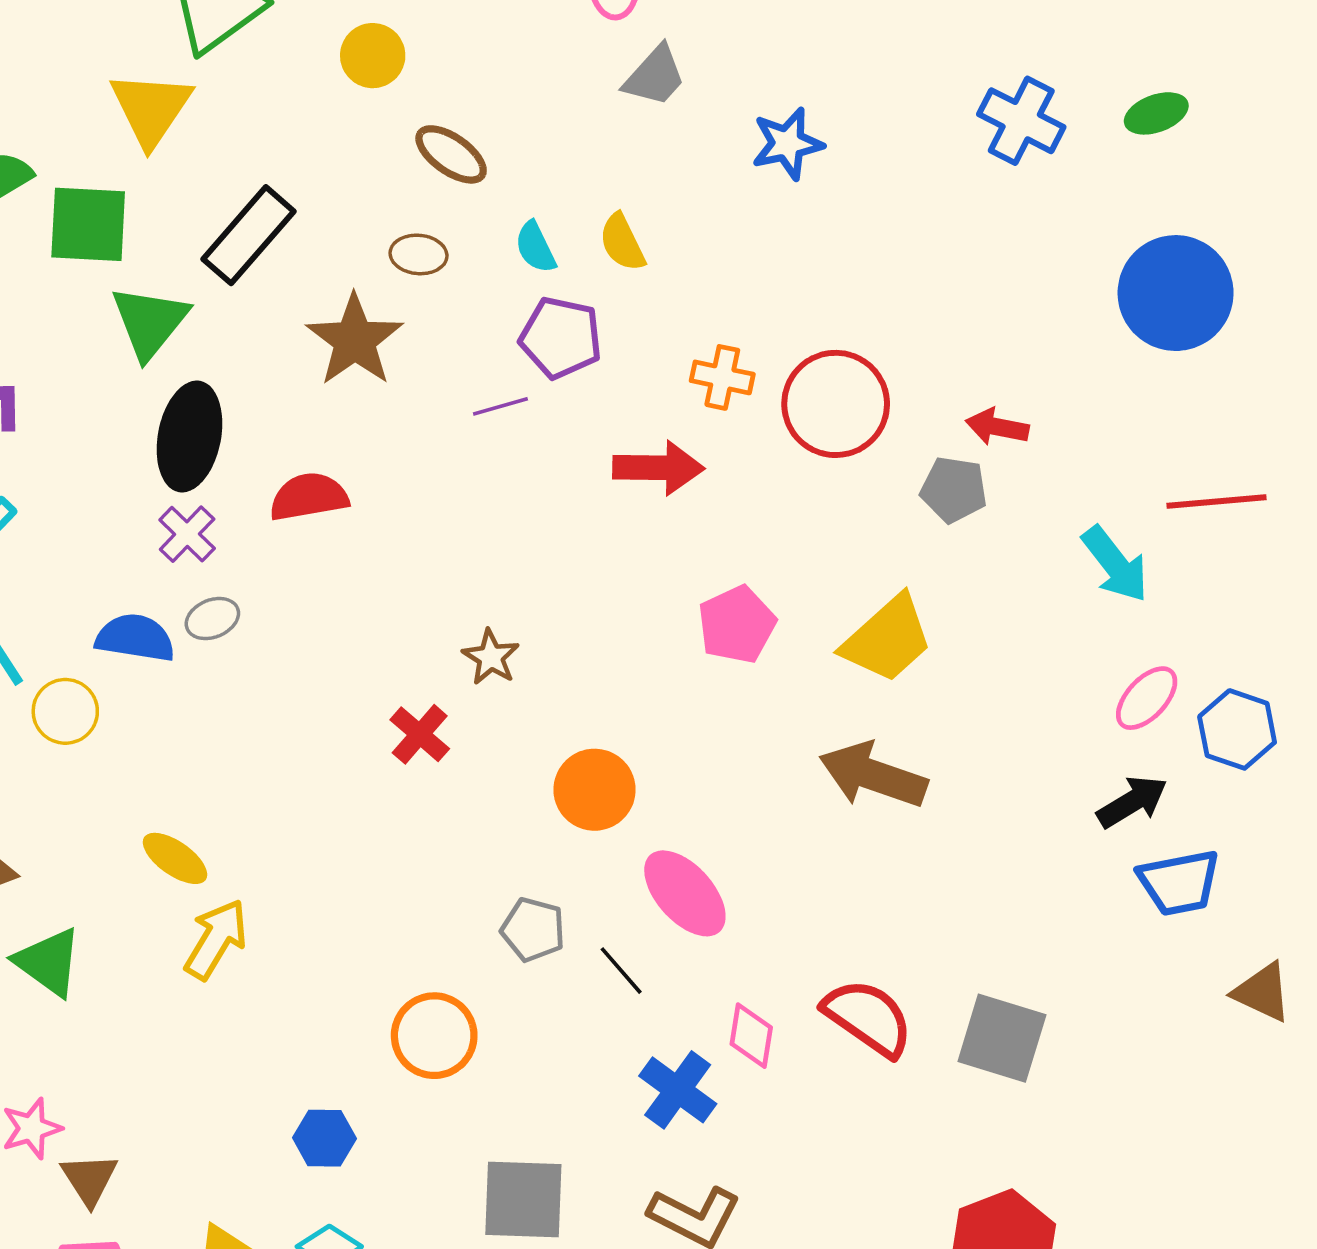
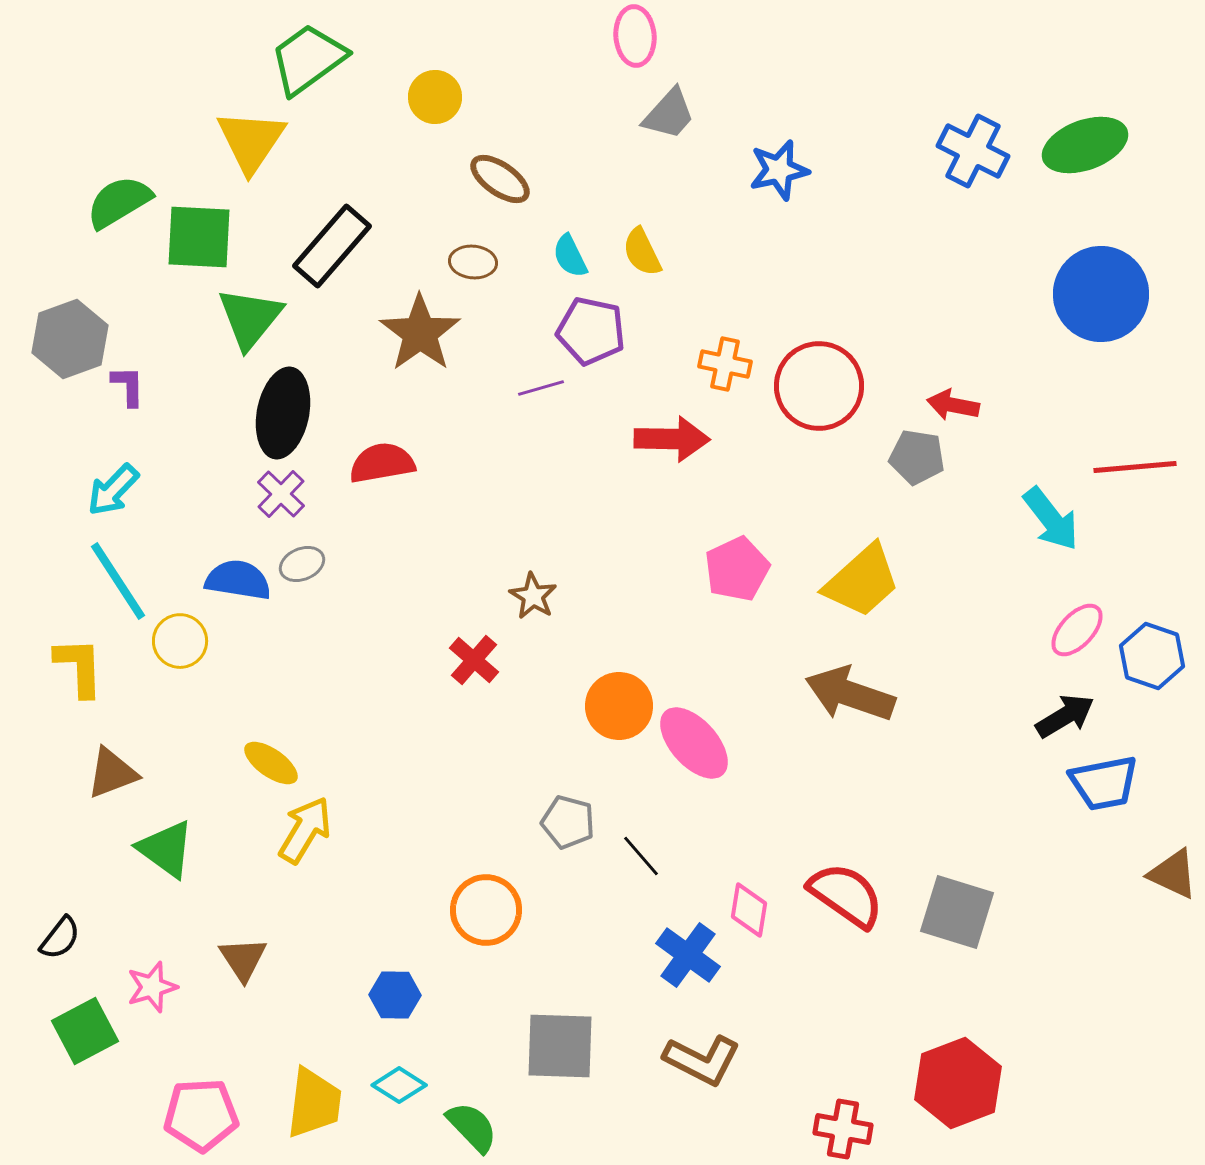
green ellipse: (1156, 113) -> (1085, 145), size x1.6
pink ellipse: (685, 893) -> (694, 743), moved
brown triangle: (89, 1179) -> (243, 959), moved

